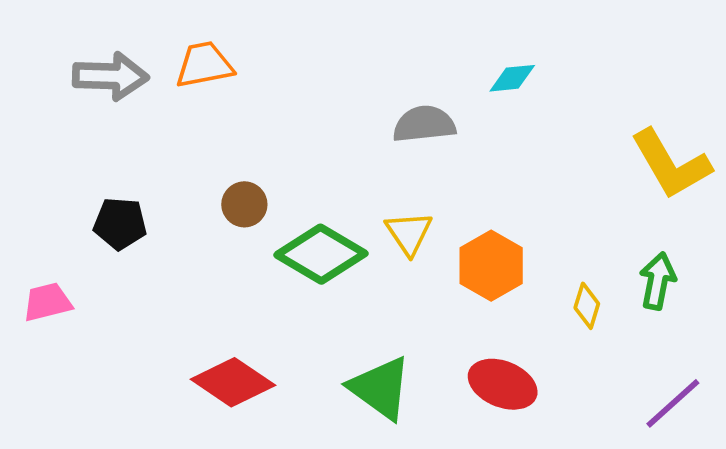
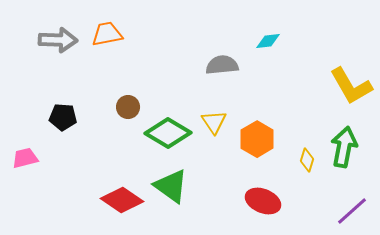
green arrow: (658, 281) -> (344, 147), size x1.4
green triangle: (380, 388) -> (171, 186), moved

